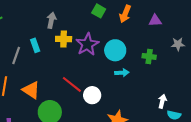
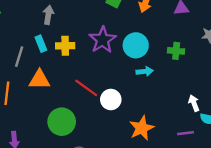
gray arrow: (51, 20) -> (48, 15), moved
yellow cross: (64, 39) -> (65, 46), moved
orange triangle: (31, 90) -> (39, 80), moved, turned -30
white arrow: (162, 101) -> (194, 103), turned -32

